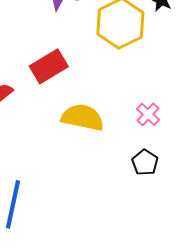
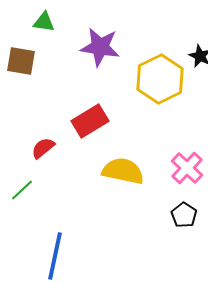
pink cross: (148, 114) -> (187, 168), size x1.4

